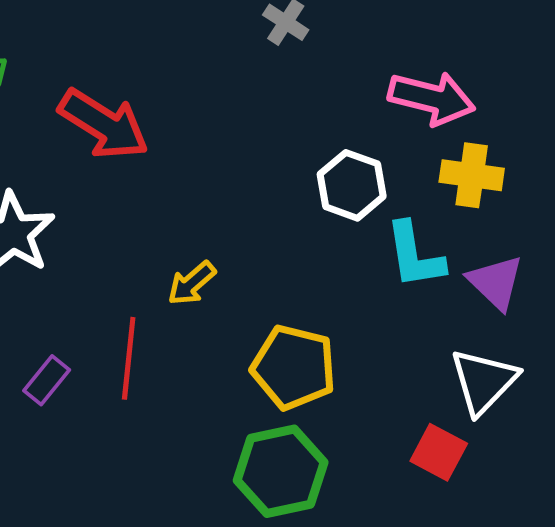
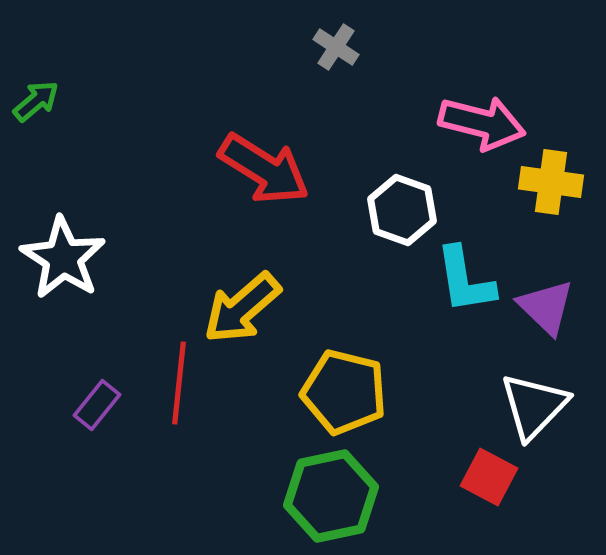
red arrow: (104, 124) -> (264, 169), moved
yellow cross: (472, 175) -> (551, 182), moved
yellow arrow: (192, 283) -> (242, 308), size x1.6

